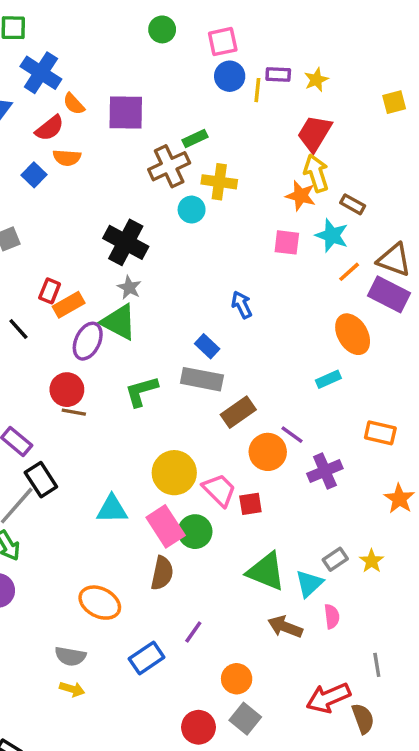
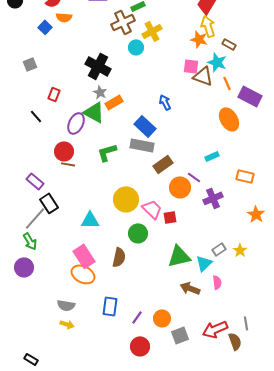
yellow cross: (219, 182) -> (152, 31), turned -36
brown triangle: (394, 260) -> (203, 76), moved
orange line: (349, 272) -> (227, 83), turned -72
orange rectangle: (69, 305) -> (114, 102), moved
blue rectangle: (207, 346) -> (145, 126), size x1.5
cyan rectangle: (328, 379) -> (212, 156), moved
pink rectangle: (166, 526) -> (84, 256), moved
green triangle: (266, 571) -> (179, 256), turned -35
purple line: (193, 632) -> (137, 317), moved
blue rectangle: (147, 658) -> (110, 306), turned -48
gray line: (377, 665) -> (246, 323), moved
gray square: (245, 719) -> (180, 335), moved, turned 30

